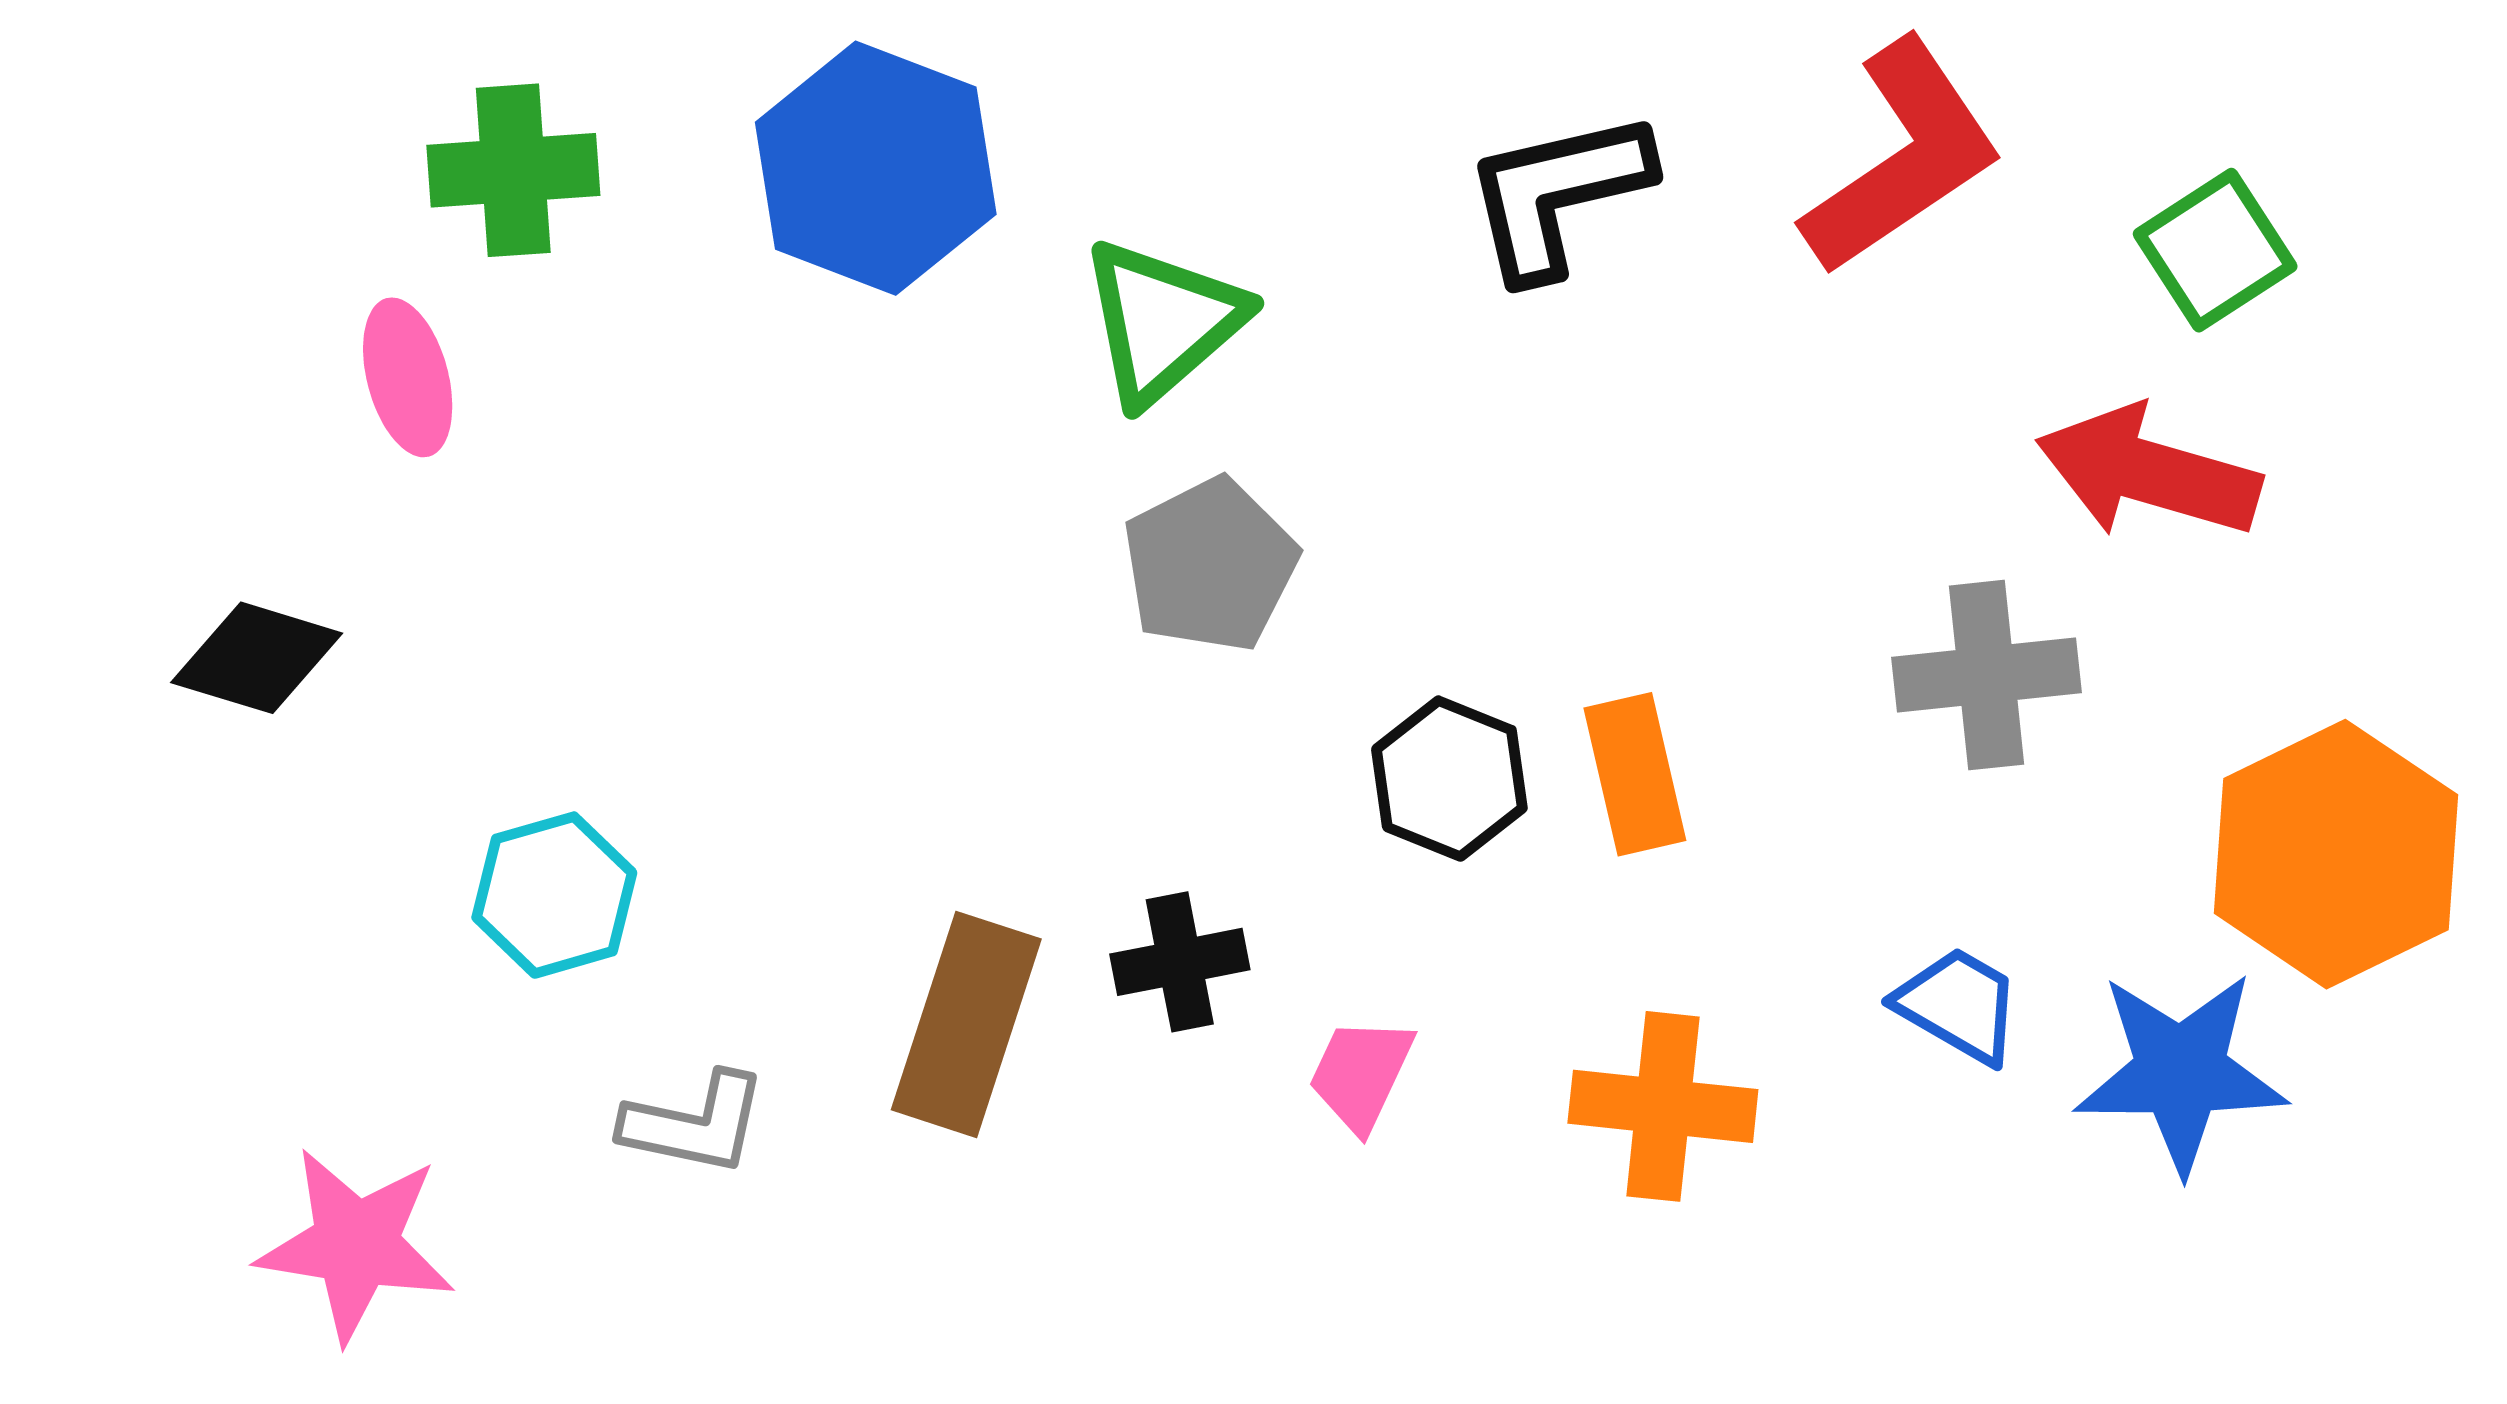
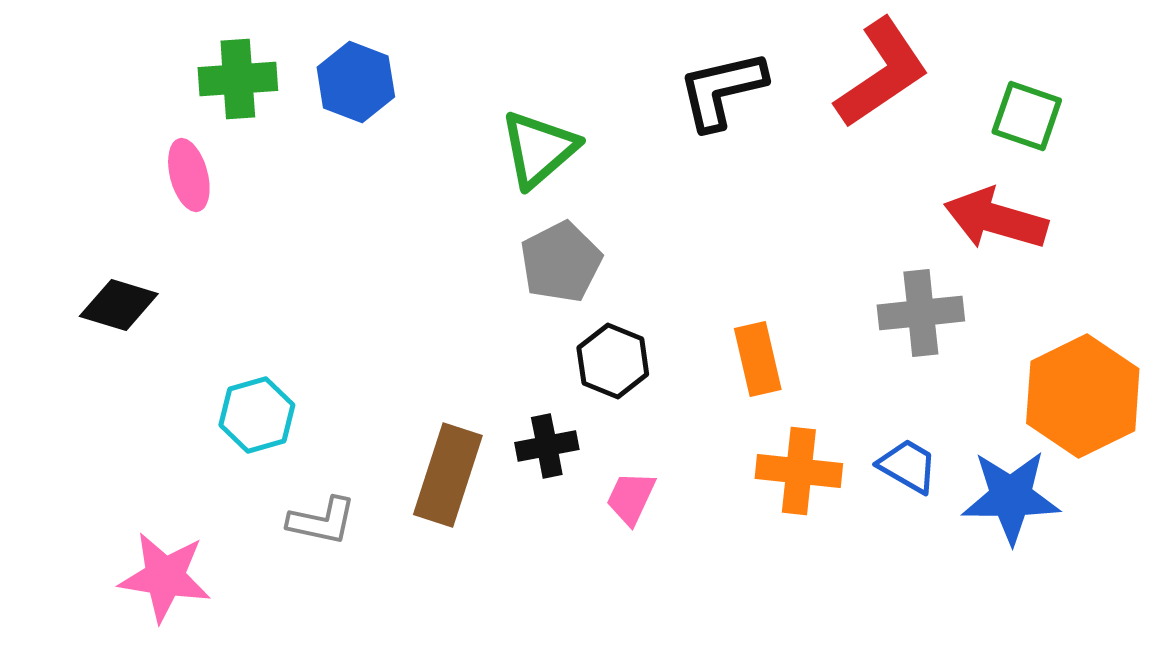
blue hexagon: (876, 168) -> (356, 82), moved, size x0.7
green square: (2215, 250) -> (1027, 116), turned -38
black hexagon: (1449, 779) -> (613, 361), moved
orange cross: (1663, 1106) -> (799, 471), moved

